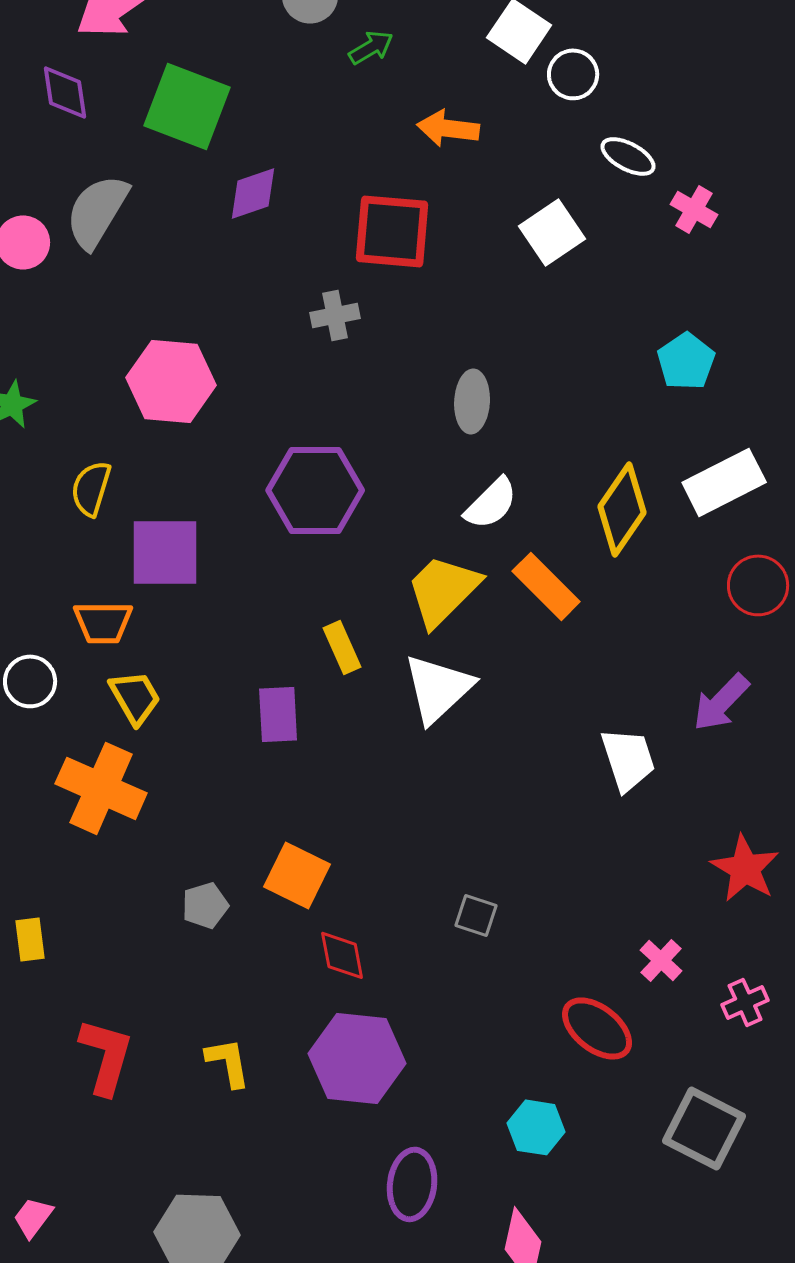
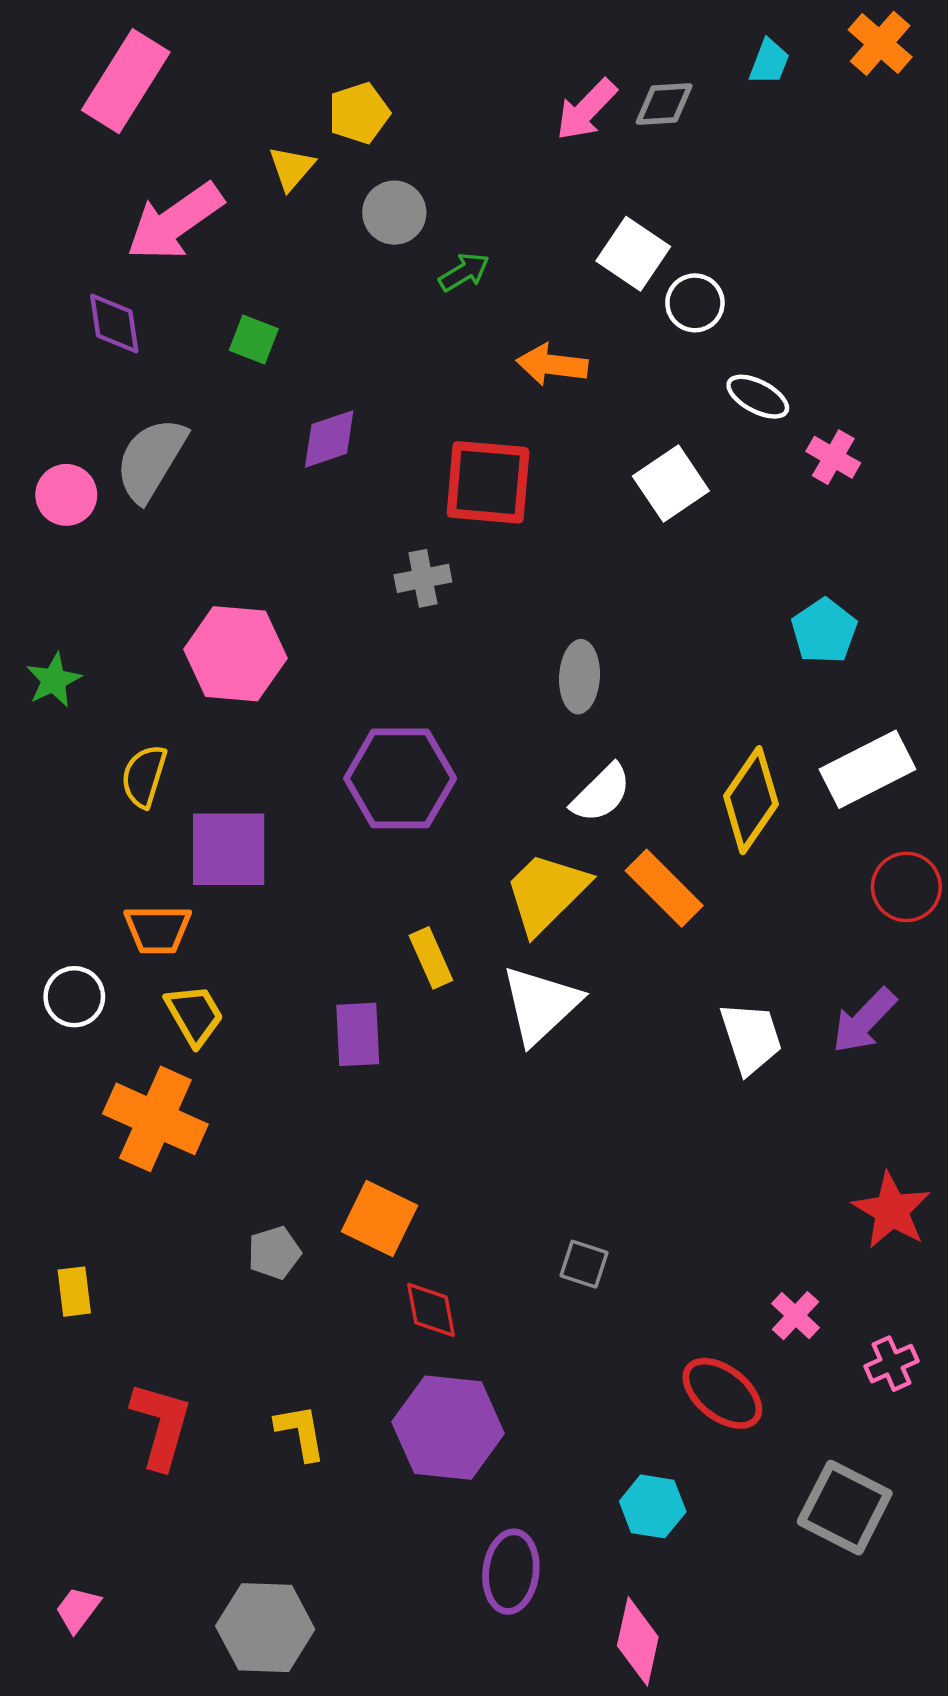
green square: (187, 106) -> (254, 339), size x0.5
white trapezoid: (628, 759) -> (751, 1038), moved

